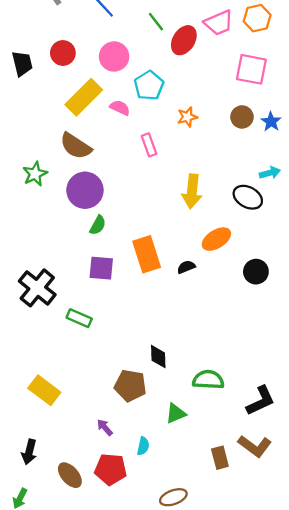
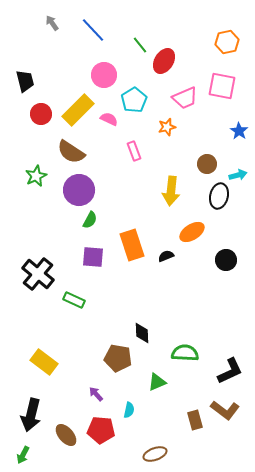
pink trapezoid: (219, 23) -> (185, 98), moved
red circle: (63, 53) -> (41, 114), moved
brown circle: (242, 117) -> (207, 164), moved
black ellipse: (248, 197) -> (219, 196), turned 75
black arrow: (29, 452) -> (31, 415), size x1.5

